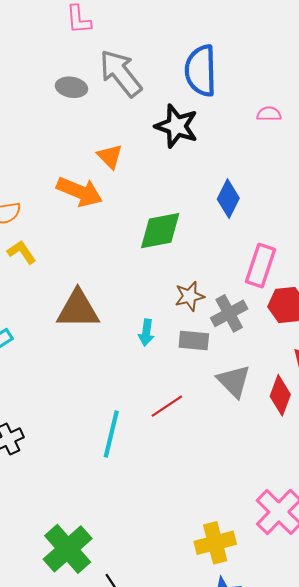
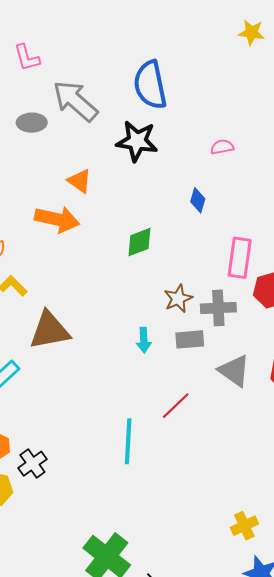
pink semicircle: (269, 114) -> (222, 147), moved
blue diamond: (228, 199) -> (198, 200), size x0.7
green diamond: (160, 231) -> (139, 242), size x0.7
brown triangle: (78, 309) -> (50, 330), moved
gray cross: (229, 313) -> (218, 308), turned 36
yellow cross: (215, 543) -> (244, 526), size x0.7

